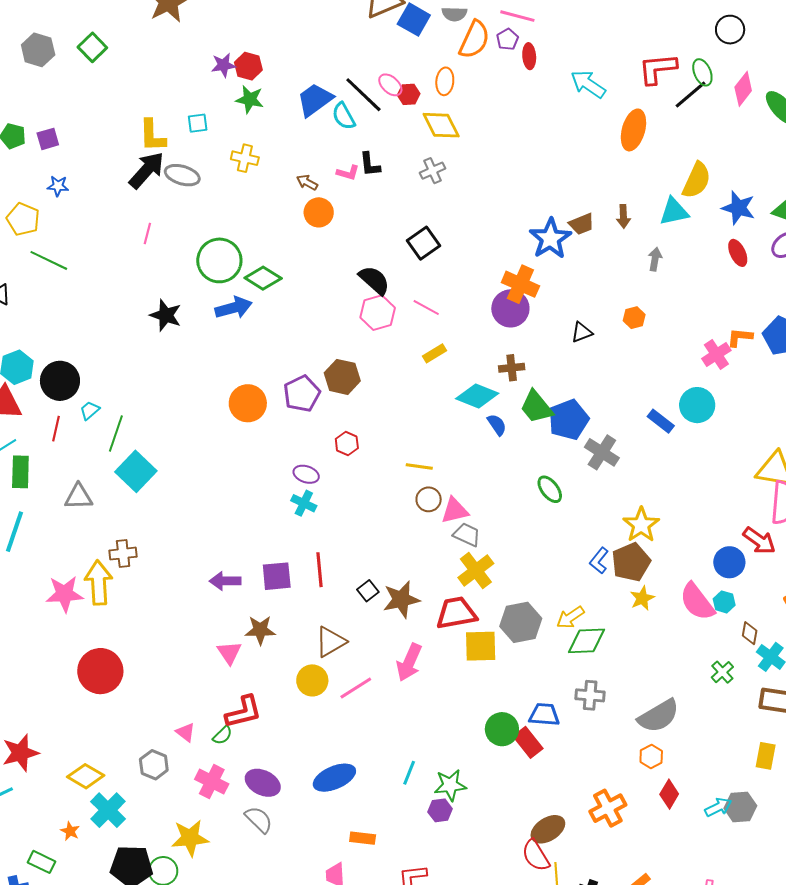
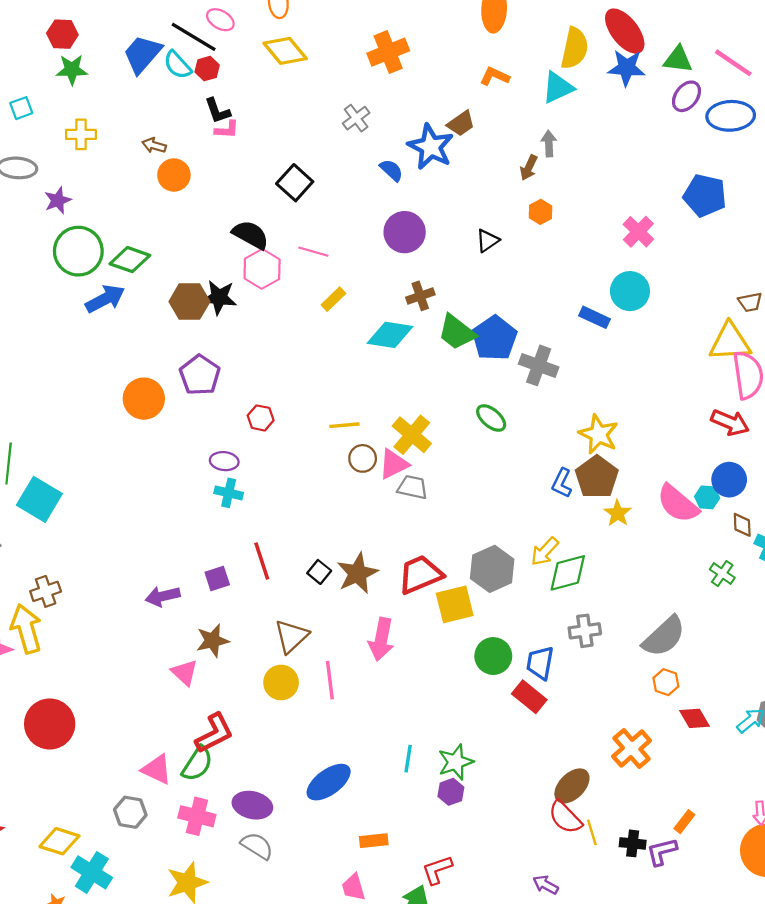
purple star: (223, 65) -> (58, 200), moved
red hexagon: (409, 94) -> (207, 69), moved
gray cross: (432, 171) -> (356, 118), moved
pink L-shape: (348, 173) -> (227, 130), moved
brown arrow: (623, 216) -> (529, 168), moved, turned 40
red ellipse: (738, 253) -> (625, 31), moved, size x1.6
orange cross: (520, 284) -> (388, 52), moved, turned -33
black star: (166, 315) -> (219, 297), moved
orange L-shape: (740, 337) -> (495, 76), moved, turned 32
brown hexagon: (342, 377) -> (189, 302), moved
blue semicircle: (497, 425) -> (391, 170), moved
blue circle: (729, 562) -> (729, 480), moved
yellow cross: (476, 571) -> (412, 435), moved
purple square: (277, 576) -> (217, 578), size x0.7
pink line: (356, 688) -> (330, 680), turned -52
blue trapezoid: (544, 715) -> (540, 663), turned -72
green circle: (502, 729) -> (493, 656), moved
pink triangle: (186, 732) -> (157, 769), size x1.4
green semicircle: (222, 735) -> (197, 764), size x1.6
red diamond: (669, 794) -> (694, 718), turned -48

